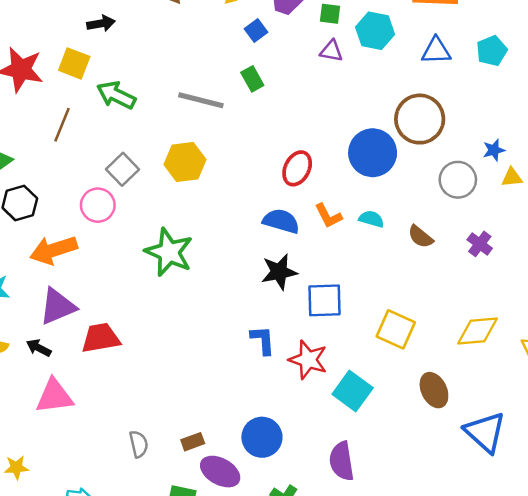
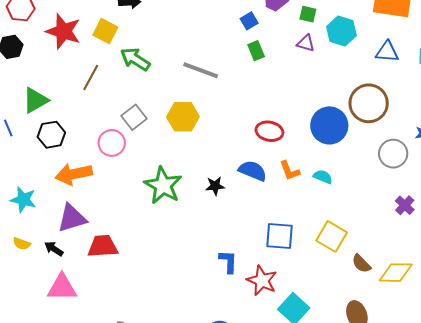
green rectangle: (252, 79) -> (256, 51), moved
red ellipse: (297, 168) -> (269, 131), turned 68
brown semicircle: (420, 237) -> (361, 264), moved
black star: (279, 272) -> (215, 186), moved, size x0.7
yellow square: (396, 329) -> (332, 236), moved

